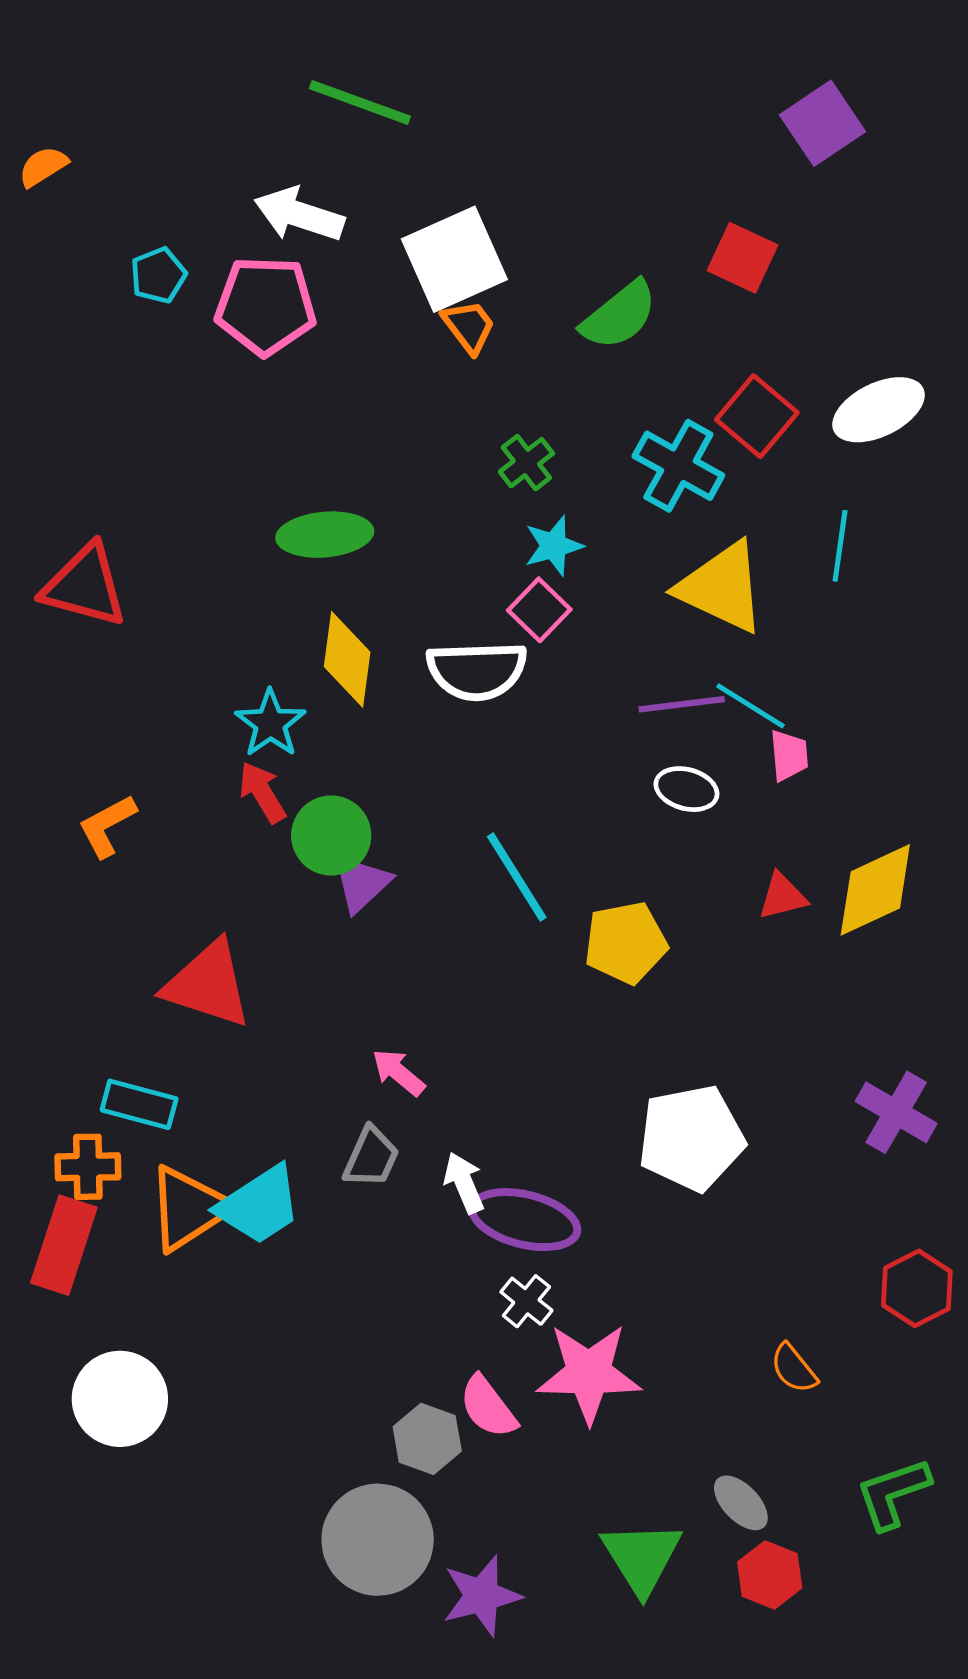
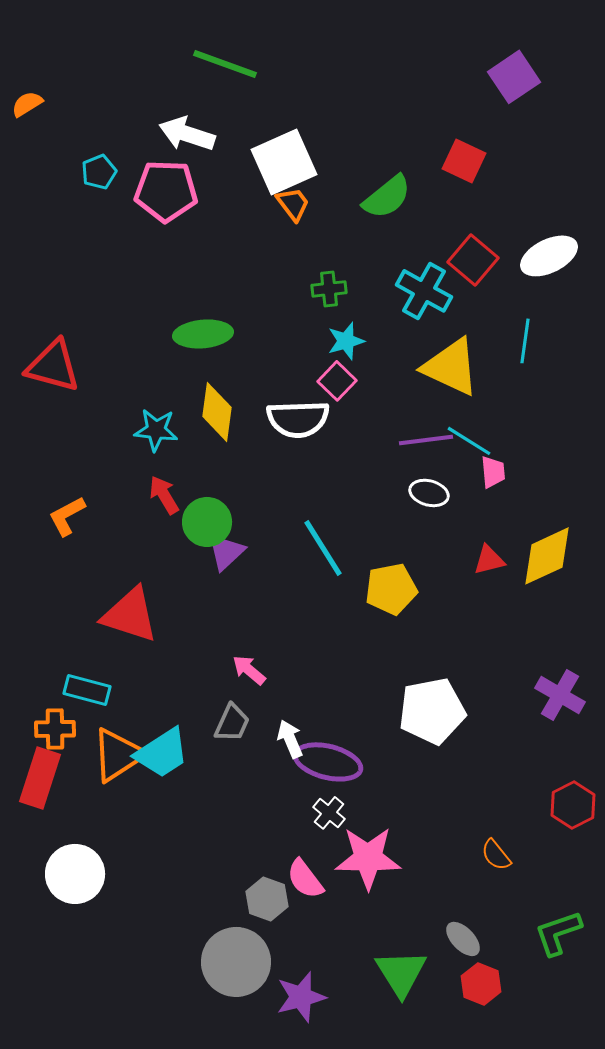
green cross: (526, 463) -> (329, 289), turned 32
cyan star: (270, 723) -> (156, 430), moved, turned -30

